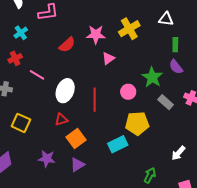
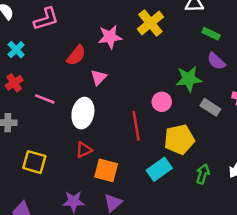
green rectangle: (175, 45) -> (211, 34), turned -56
pink triangle: (108, 58) -> (99, 77), moved
green star: (152, 77) -> (189, 79), turned -30
red line: (95, 100) -> (136, 126), moved
orange square: (76, 138) -> (106, 170), turned -30
green arrow: (150, 175) -> (203, 174), moved

